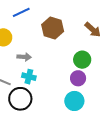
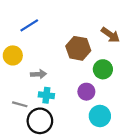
brown hexagon: (53, 28) -> (78, 48), moved
purple circle: (78, 78) -> (86, 92), moved

